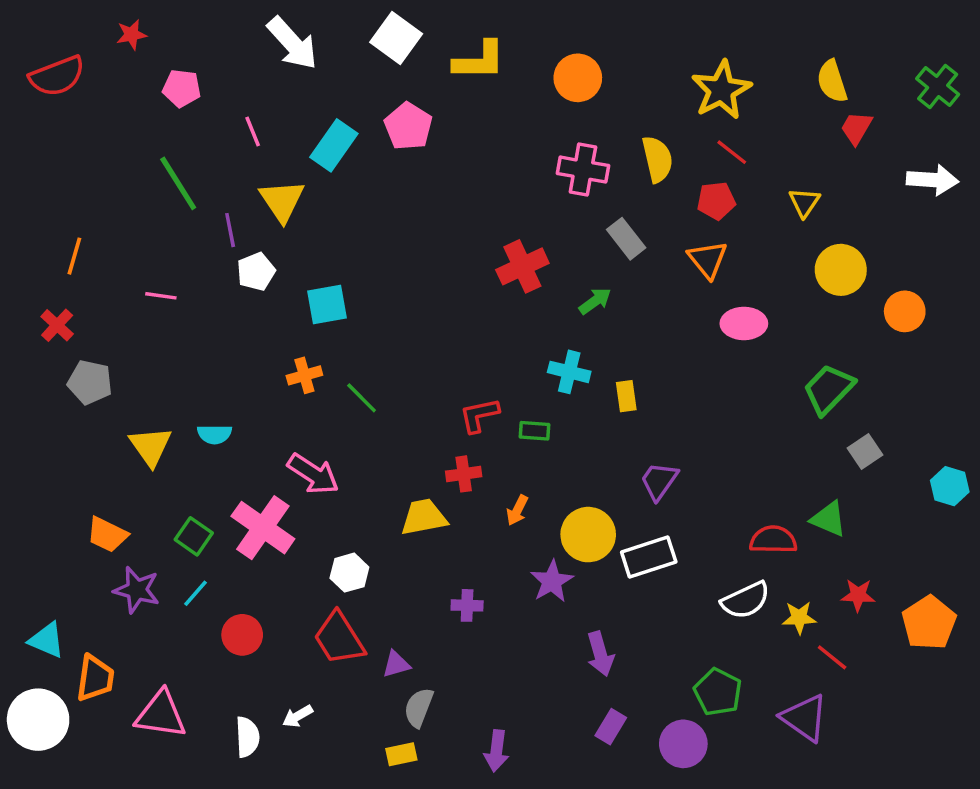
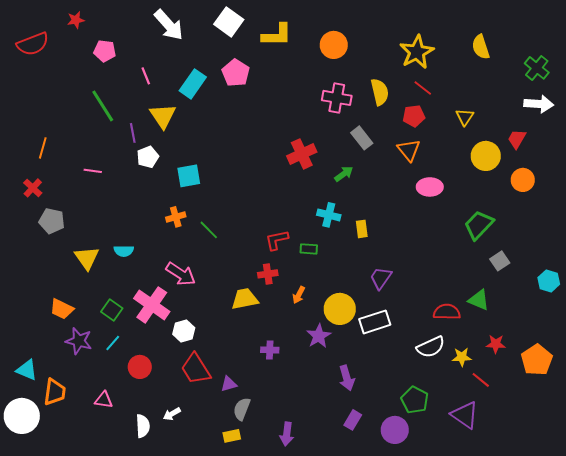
green cross: (938, 86) -> (537, 68), moved
red trapezoid: (856, 128) -> (517, 139), moved
white hexagon: (349, 573) -> (184, 331), moved
pink triangle: (161, 714) -> (104, 400), moved, size x0.6

